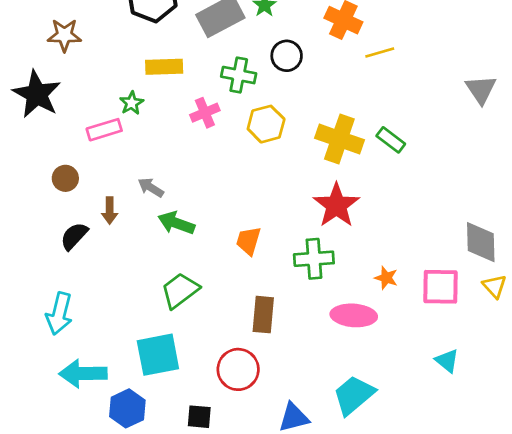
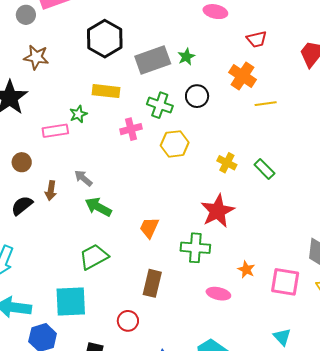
yellow cross: (339, 139) -> (227, 163), size x0.6
pink ellipse: (354, 315) -> (218, 294), size x0.7
red circle: (238, 369) -> (128, 321), size x0.7

